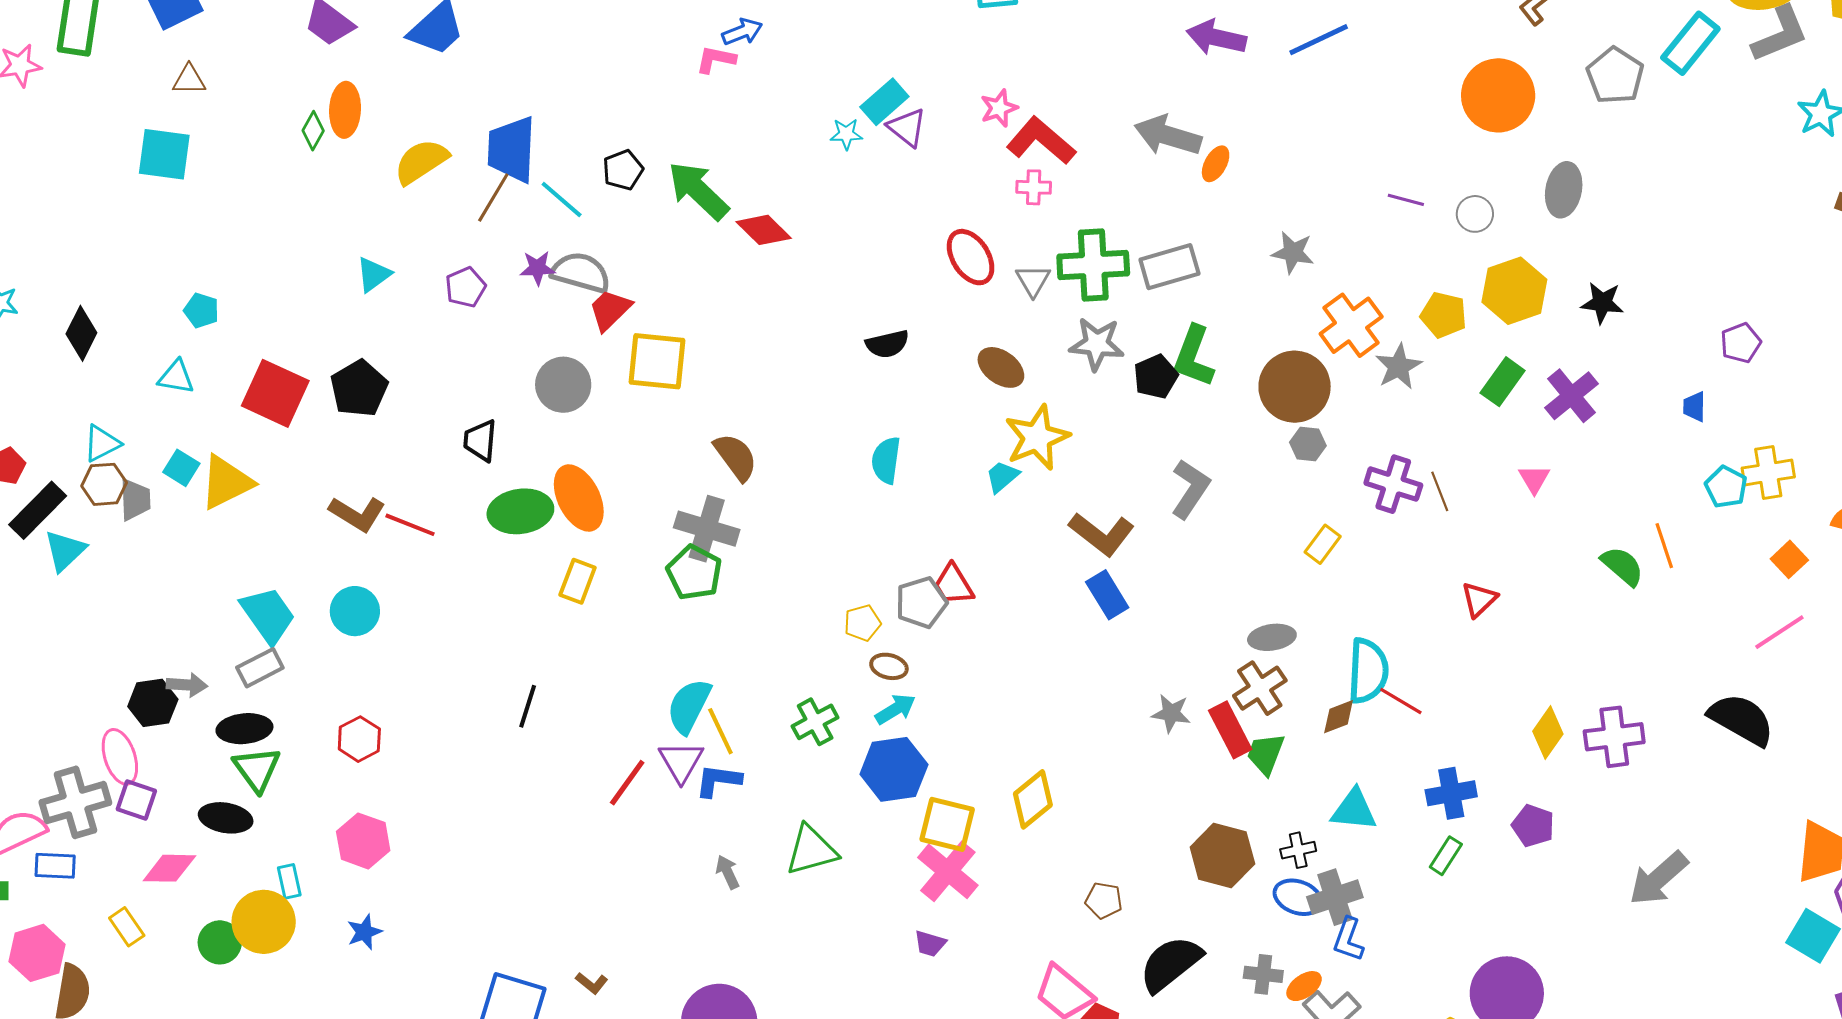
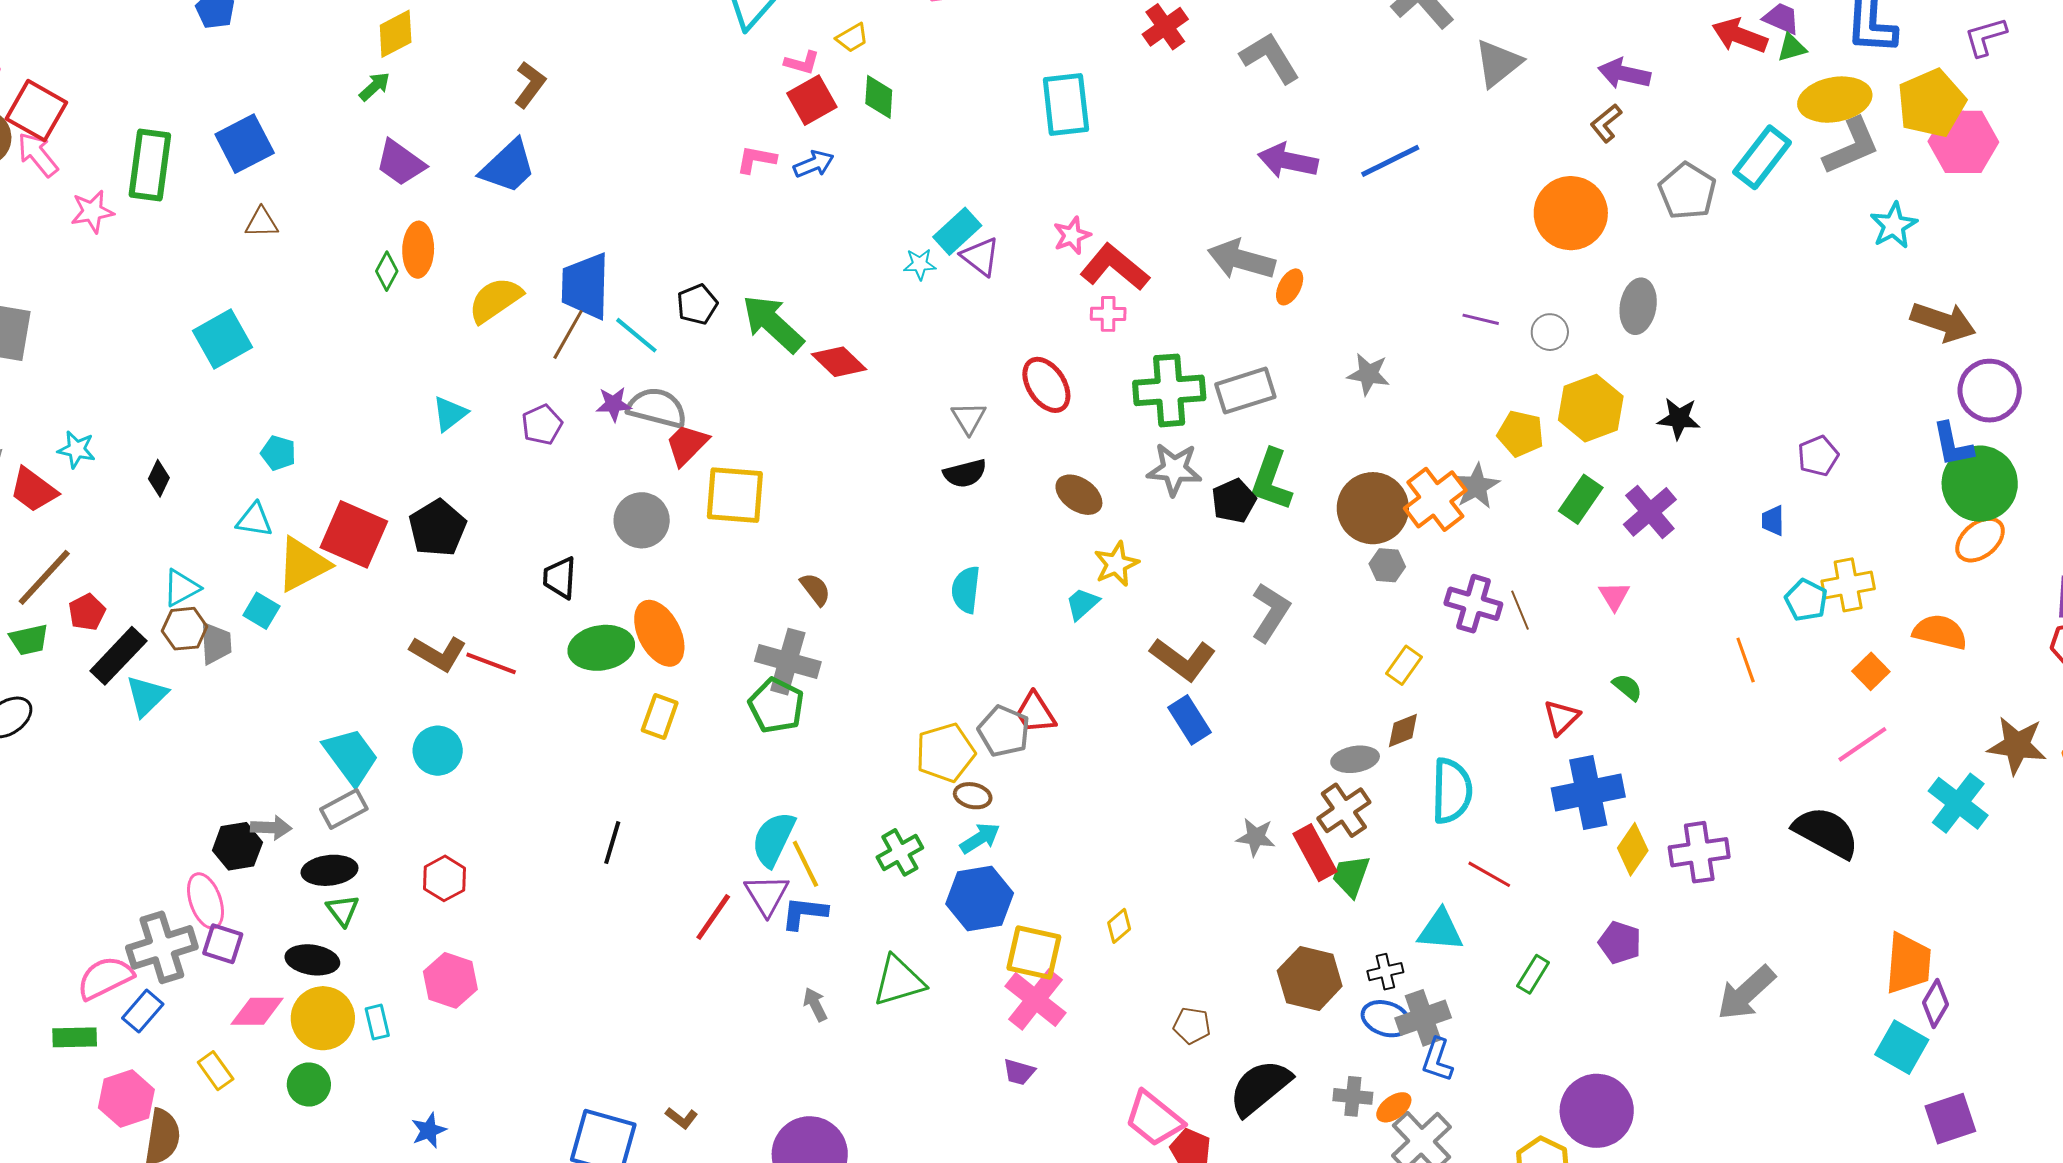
pink L-shape: (716, 59) -> (756, 159), moved
cyan square: (164, 154) -> (222, 339), moved, turned -36
gray triangle: (1033, 280) -> (969, 418), moved
orange cross: (1351, 325) -> (1435, 499), moved
black diamond: (81, 333) -> (159, 478), size x0.7
yellow star: (1037, 438) -> (1116, 564), size x0.7
brown semicircle: (736, 457) -> (815, 589), size x0.7
yellow triangle: (226, 482) -> (303, 564), moved
green semicircle: (1622, 566) -> (1627, 687), moved, size x0.7
gray pentagon: (921, 602) -> (1004, 731), turned -30
yellow pentagon: (862, 623) -> (945, 753), size x1.6
red line: (1401, 701) -> (1489, 874), moved
brown diamond: (1339, 717) -> (1403, 731), moved
green triangle: (257, 769) -> (343, 910), size x0.7
blue cross: (1451, 793) -> (1588, 792), moved, size x1.4
yellow diamond: (1033, 799) -> (1119, 926), size x0.6
blue rectangle: (55, 866) -> (143, 1011), turned -51
yellow circle: (264, 922) -> (323, 1018), moved
blue star: (364, 932) -> (429, 1130), moved

